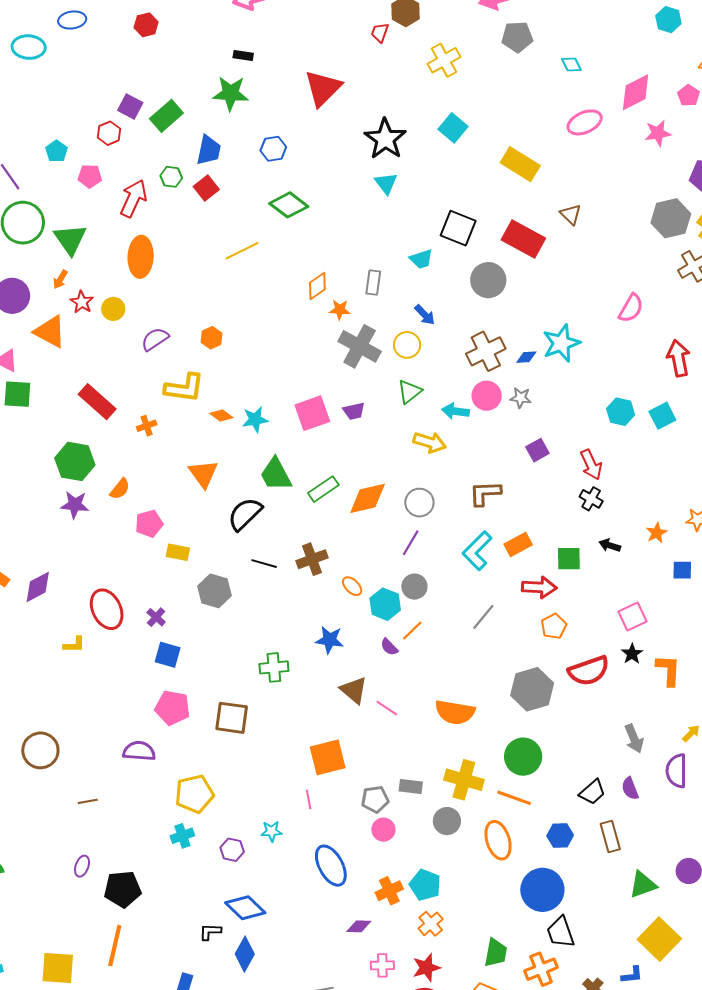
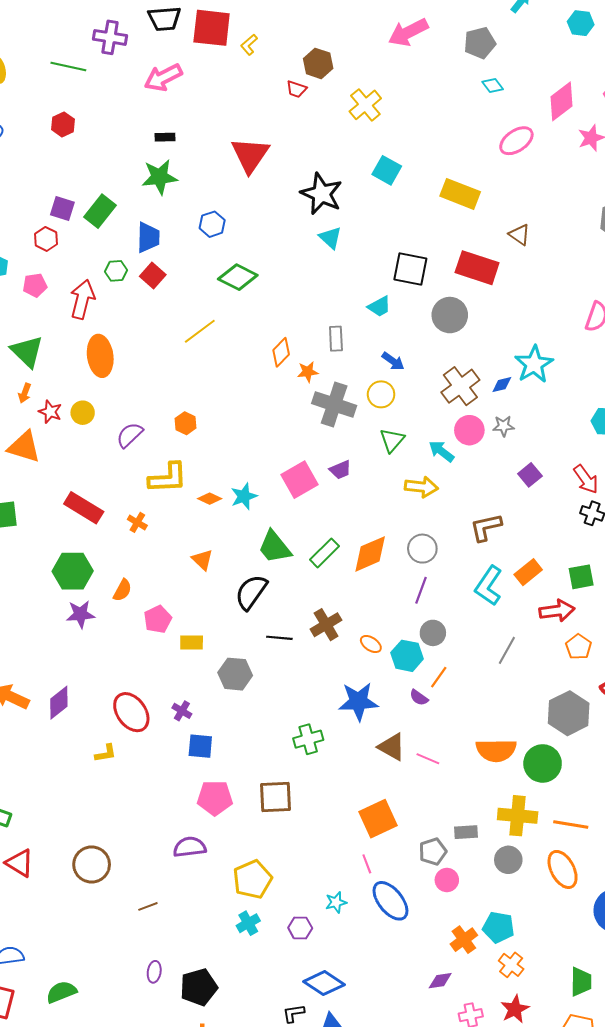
red trapezoid: (380, 33) -> (297, 89), turned -80
gray pentagon: (517, 37) -> (480, 43), moved
cyan arrow: (456, 411) -> (441, 451), turned 40
orange cross: (147, 426) -> (137, 522), turned -30
orange triangle: (203, 474) -> (202, 560), size x0.7
blue star: (330, 640) -> (358, 701), size x1.4
green circle: (523, 757) -> (543, 763), moved
blue ellipse: (331, 866) -> (390, 901), moved

